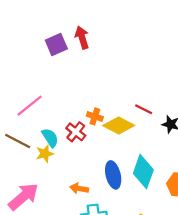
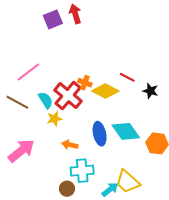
red cross: (76, 132) -> (68, 96), size x1.6
yellow star: (45, 154) -> (54, 119), moved
cyan diamond: (143, 172) -> (126, 131), turned -56

